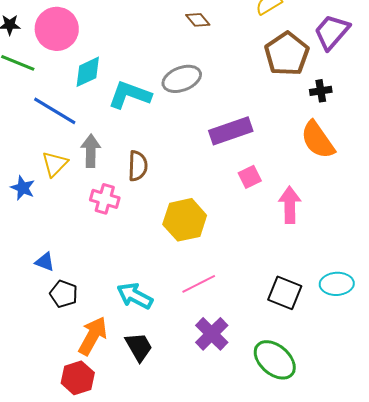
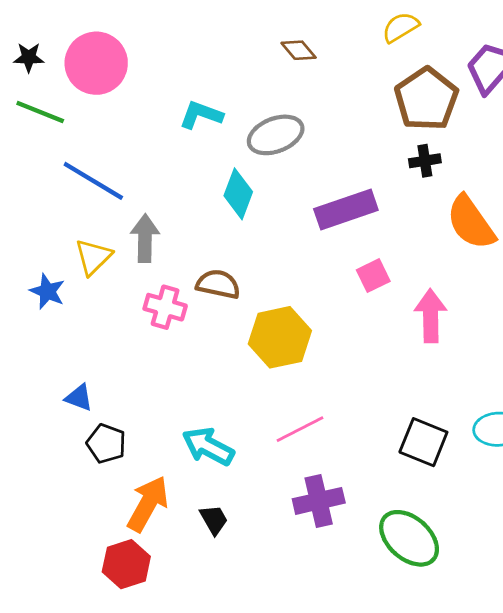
cyan diamond: (88, 72) -> (238, 194), moved, turned -44
black cross: (321, 91) -> (425, 161), moved
cyan L-shape: (130, 95) -> (201, 115), moved, size x0.7
brown semicircle: (138, 166) -> (218, 284), moved, turned -80
purple cross: (212, 334) -> (319, 501), turned 32
black trapezoid: (139, 347) -> (214, 520), size x0.7

